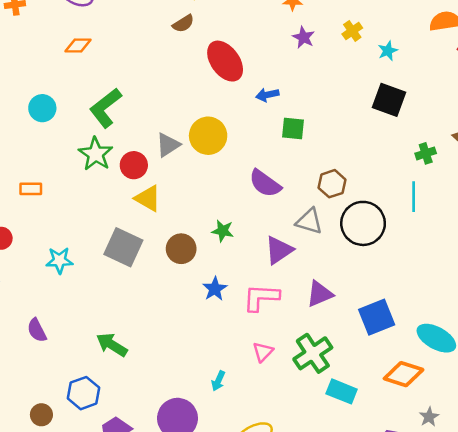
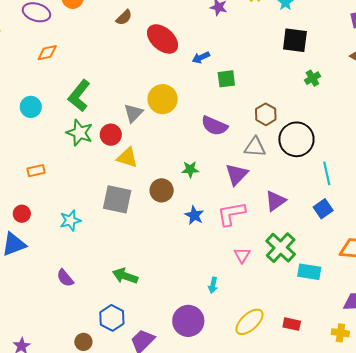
green cross: (426, 153) -> (312, 78), moved
cyan line: (414, 197) -> (327, 173), moved
blue square: (377, 317) -> (323, 209), size x0.7

